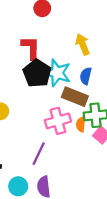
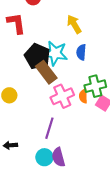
red L-shape: (31, 48) -> (16, 23), moved
brown rectangle: (75, 97) -> (46, 72), moved, turned 40
cyan circle: (18, 186) -> (44, 157), moved

